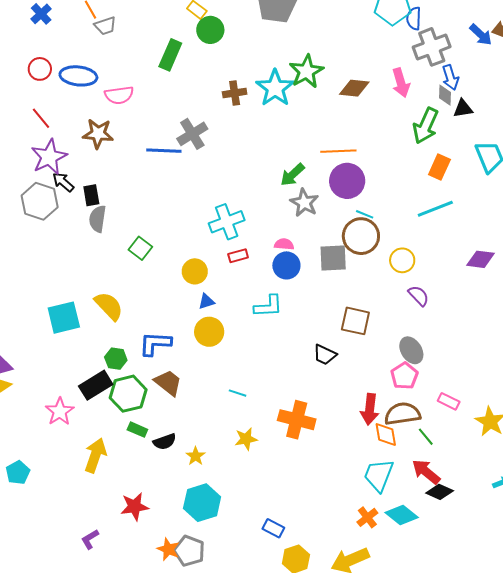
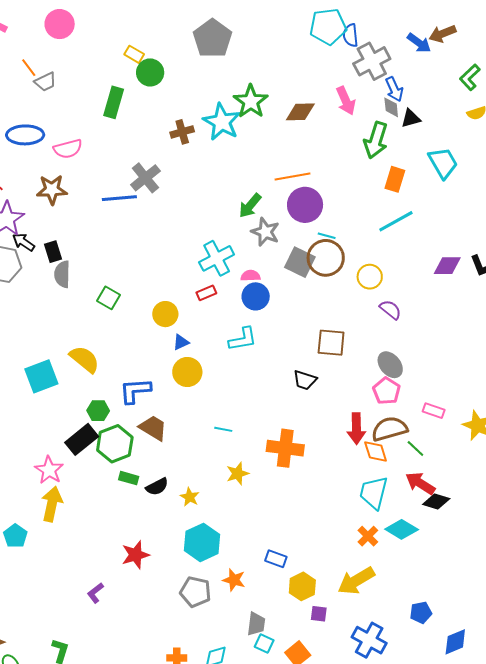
cyan cross: (227, 222) -> (217, 258), moved
gray square: (333, 258) -> (300, 262), moved, turned 36
yellow arrow: (95, 455) -> (52, 504), moved
orange star: (168, 549) -> (234, 580), moved

